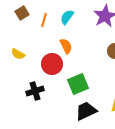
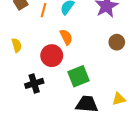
yellow semicircle: (18, 54) -> (17, 45), turned -136
black trapezoid: (86, 111) -> (87, 104), turned 30

